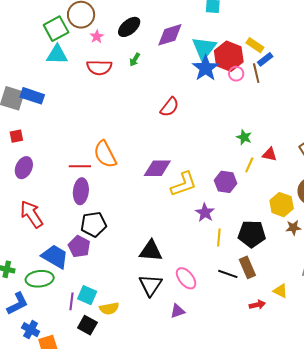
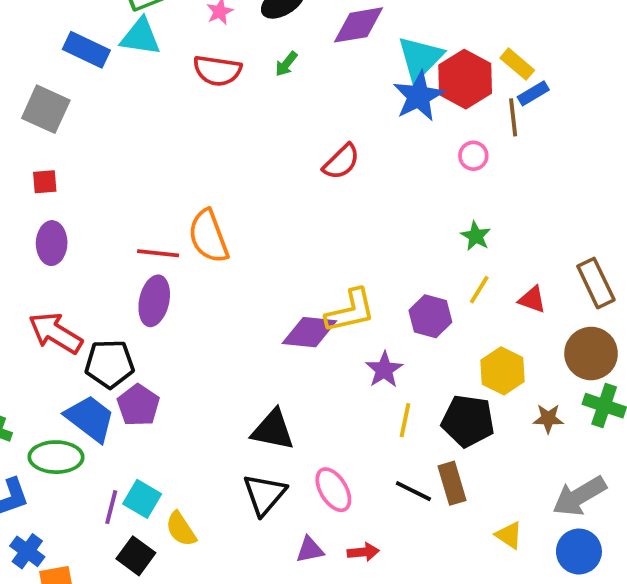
pink circle: (236, 74) -> (473, 156), moved
blue rectangle: (32, 96) -> (86, 50), moved
red triangle: (270, 154) -> (532, 299), moved
purple ellipse: (24, 168) -> (52, 243), turned -30
purple diamond: (157, 168) -> (309, 332), moved
yellow hexagon: (282, 205) -> (503, 371), moved
red arrow: (32, 214) -> (55, 333), turned -32
black pentagon: (94, 224) -> (110, 364), moved
red arrow: (257, 305) -> (363, 552), moved
yellow semicircle: (109, 308) -> (181, 529), turned 60

